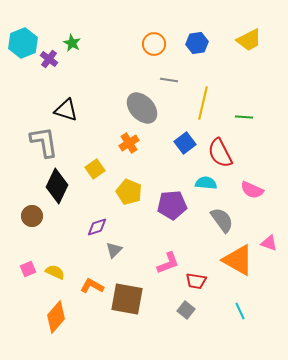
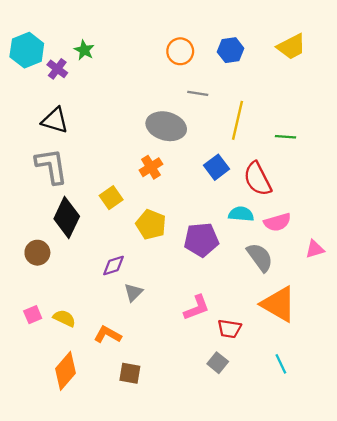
gray ellipse: (142, 108) -> (166, 126), turned -32
black triangle: (66, 110) -> (55, 120), moved
pink semicircle: (252, 190) -> (277, 222), moved, turned -40
pink triangle: (269, 243) -> (315, 249), moved, turned -36
brown square: (127, 299) -> (130, 373), moved, size x0.6

